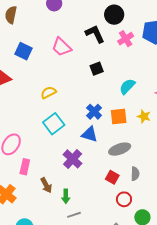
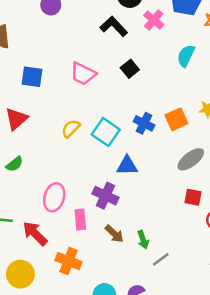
pink trapezoid: (62, 47) -> (83, 74), moved
cyan semicircle: (127, 86) -> (186, 56), moved
yellow semicircle: (48, 92) -> (71, 129), moved
cyan square: (54, 124) -> (106, 132), moved
blue triangle: (90, 134) -> (127, 166), moved
purple cross: (73, 159) -> (105, 196), moved

